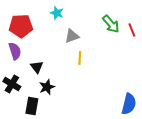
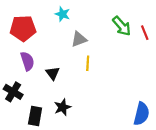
purple semicircle: (15, 51) -> (27, 61), moved
black triangle: (37, 67) -> (53, 73), moved
black star: (47, 87) -> (62, 107), moved

